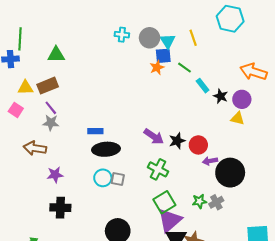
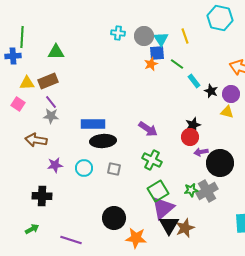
blue rectangle: (95, 131) -> (93, 124), size x1.6
black star: (177, 141) -> (193, 125), moved
cyan circle: (103, 178) -> (84, 168), moved
gray cross: (216, 202) -> (207, 191), size x1.5
black cross: (60, 208) -> (42, 196), moved

